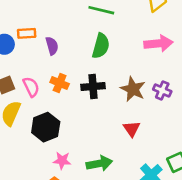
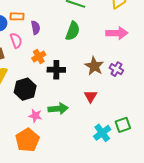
orange cross: (60, 83) -> (39, 56), turned 32
black cross: (93, 86) -> (56, 70), moved
pink semicircle: (31, 87) -> (16, 40), moved
green arrow: (99, 163) -> (58, 109), moved

